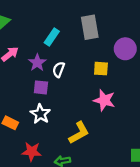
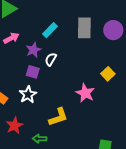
purple circle: (125, 49) -> (113, 30), moved
yellow square: (101, 69) -> (108, 74), moved, turned 32
red star: (32, 152) -> (14, 126), turned 30

